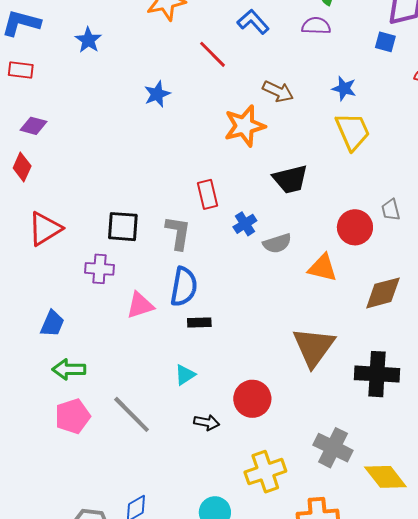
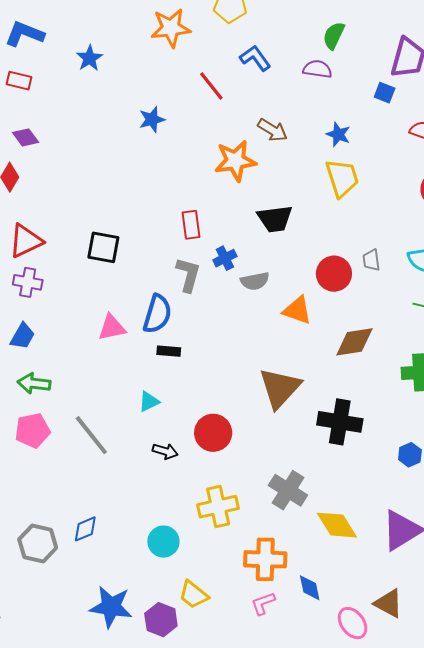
purple diamond: (34, 126) -> (26, 137), turned 32
gray L-shape: (178, 233) -> (188, 275), moved
purple cross: (100, 269) -> (28, 282), moved

